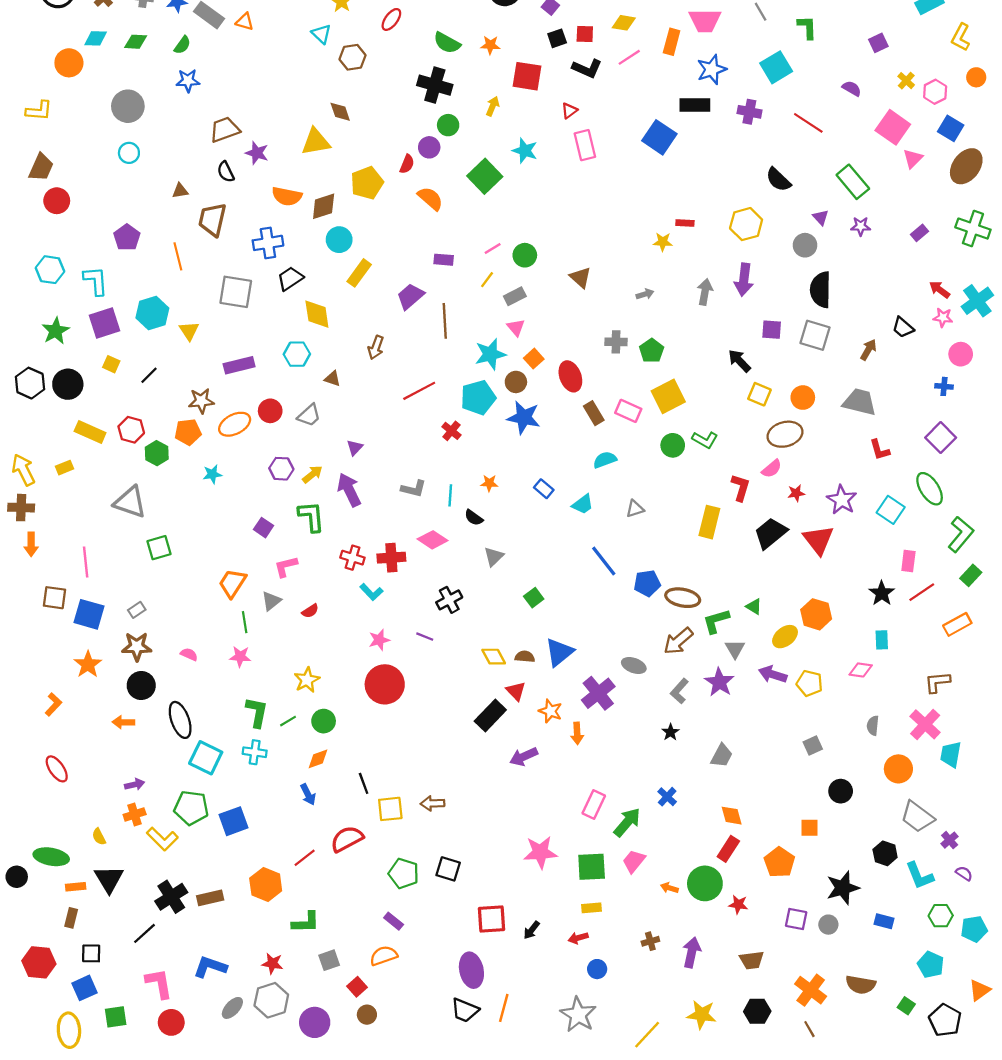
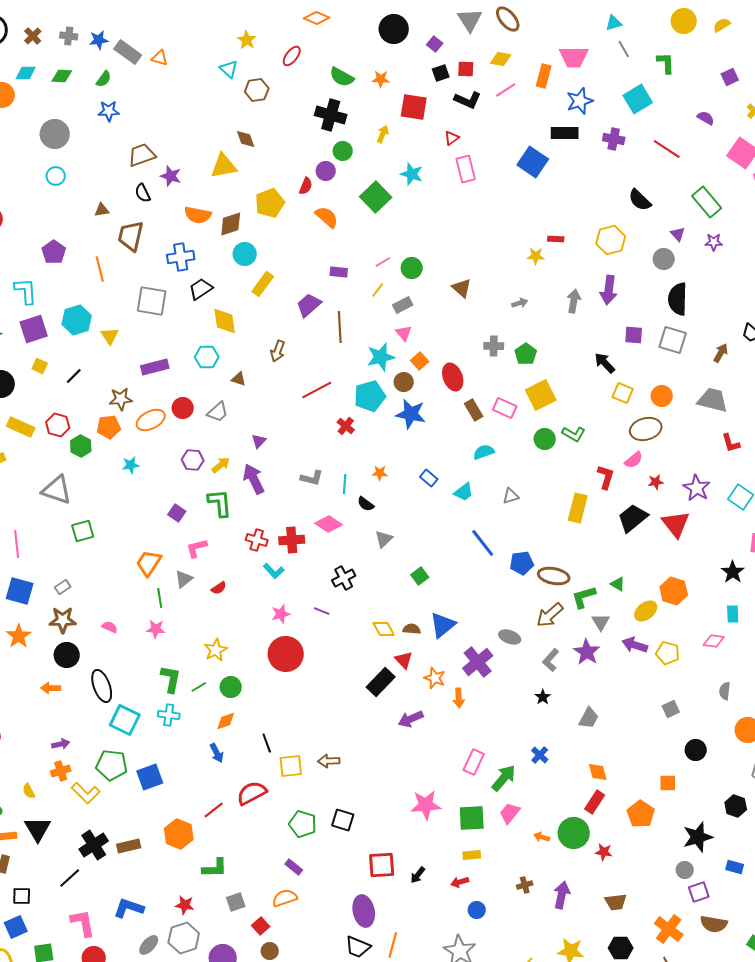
purple square: (796, 919) -> (699, 892), moved, turned -30

